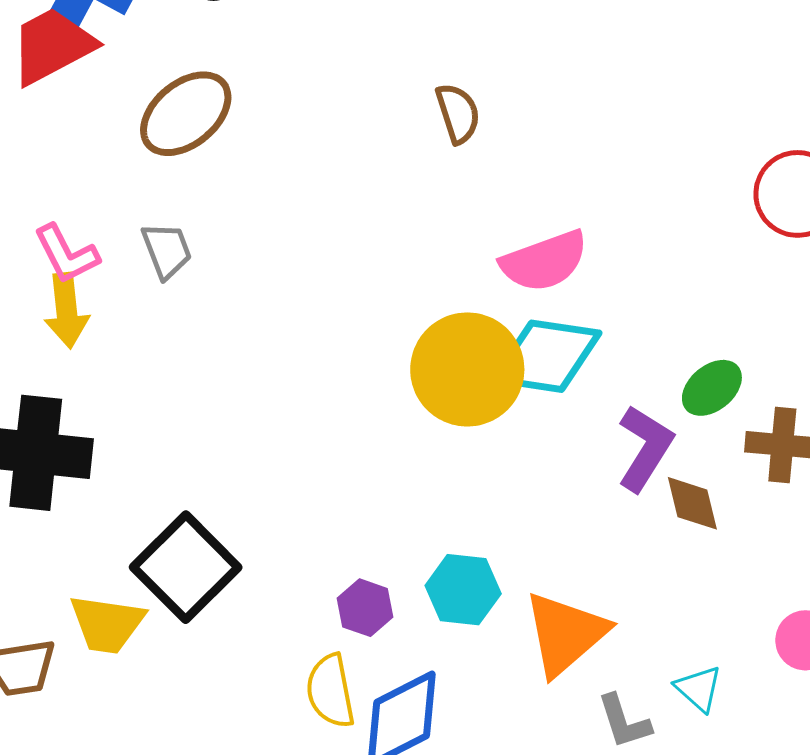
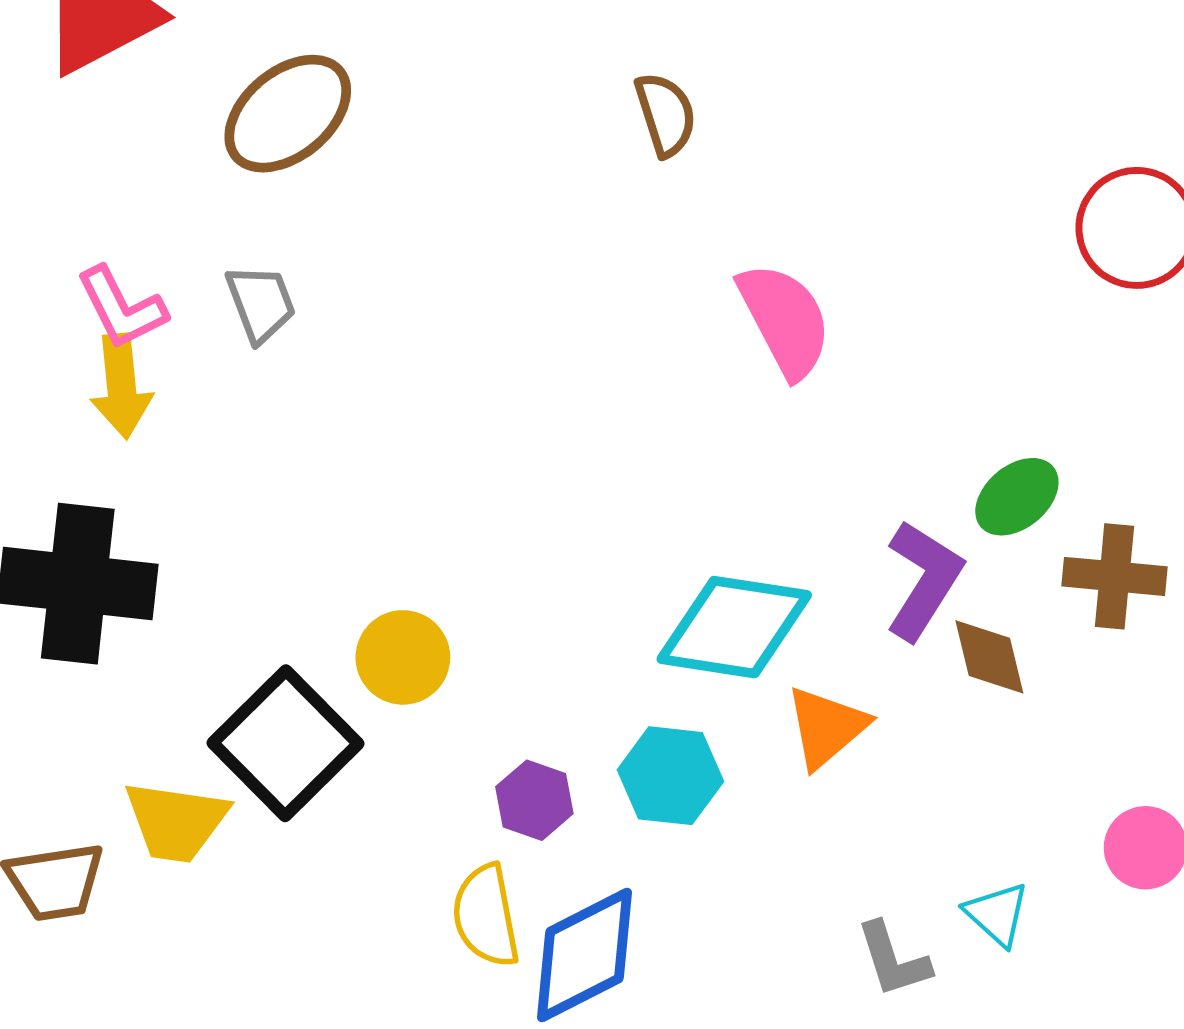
pink semicircle: (544, 261) -> (785, 320), turned -98
cyan diamond: (547, 356) -> (734, 627), moved
yellow circle: (467, 369) -> (403, 657), moved, size x0.6
orange triangle: (565, 634) -> (826, 727), moved, size x0.7

